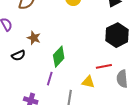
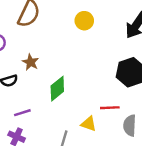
purple line: (50, 79) -> (22, 113), moved, turned 48

